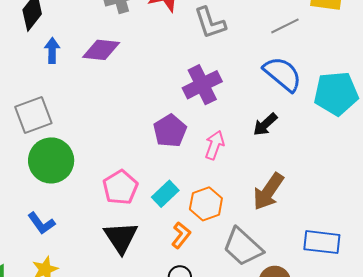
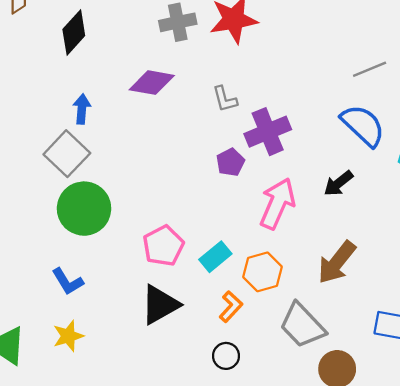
gray L-shape: (210, 23) -> (225, 99), moved, size x0.7
blue arrow: (52, 50) -> (82, 109), moved
gray square: (33, 115) -> (67, 154), turned -30
purple pentagon: (170, 131) -> (230, 162), moved, size x0.7
pink arrow: (215, 145) -> (277, 204), size x1.5
black triangle: (121, 237) -> (160, 305), turned 30

